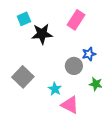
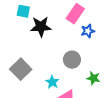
cyan square: (24, 19) -> (23, 11), turned 32
blue star: (89, 54) -> (88, 31), moved

